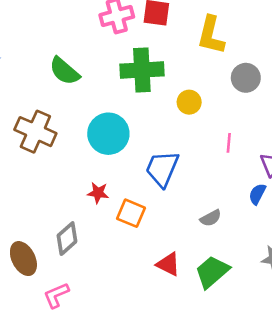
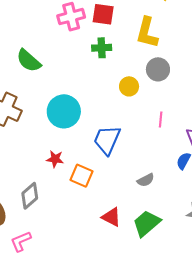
green cross: (142, 70) -> (102, 48), moved, size x0.6
gray circle: (246, 78) -> (158, 69), moved

